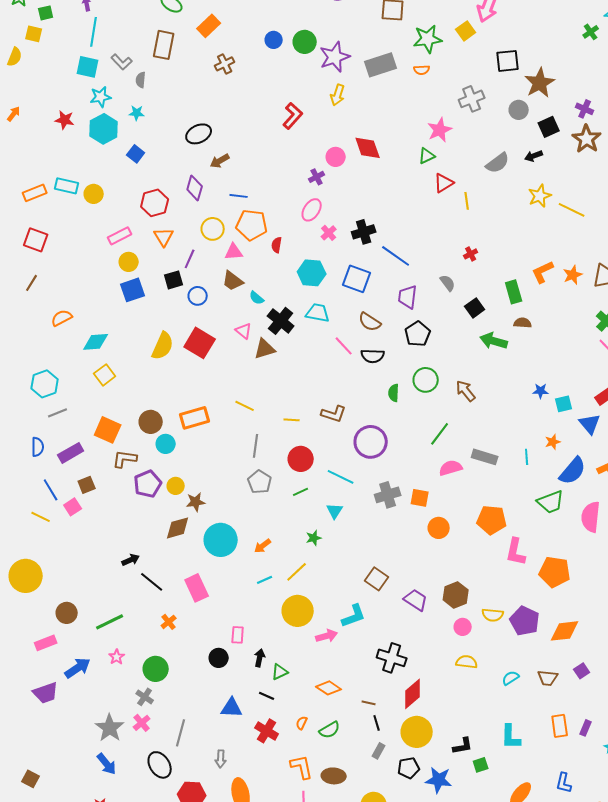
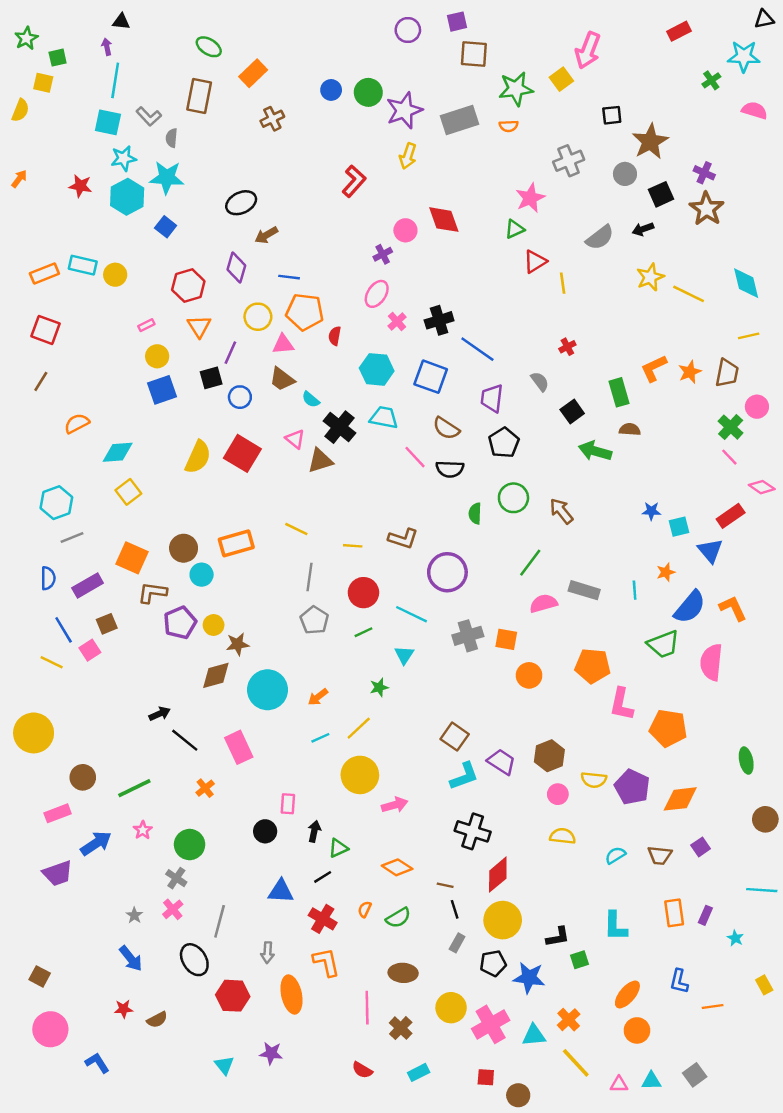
black square: (508, 61) -> (612, 115), size x0.7
cyan star: (137, 113) -> (167, 178), size x1.8
pink rectangle: (120, 236) -> (146, 325), size x0.6
cyan L-shape: (354, 616) -> (464, 776), moved
black line: (267, 696) -> (323, 877), turned -56
gray star: (110, 728) -> (134, 915), size x0.5
orange L-shape: (302, 767) -> (326, 962), moved

